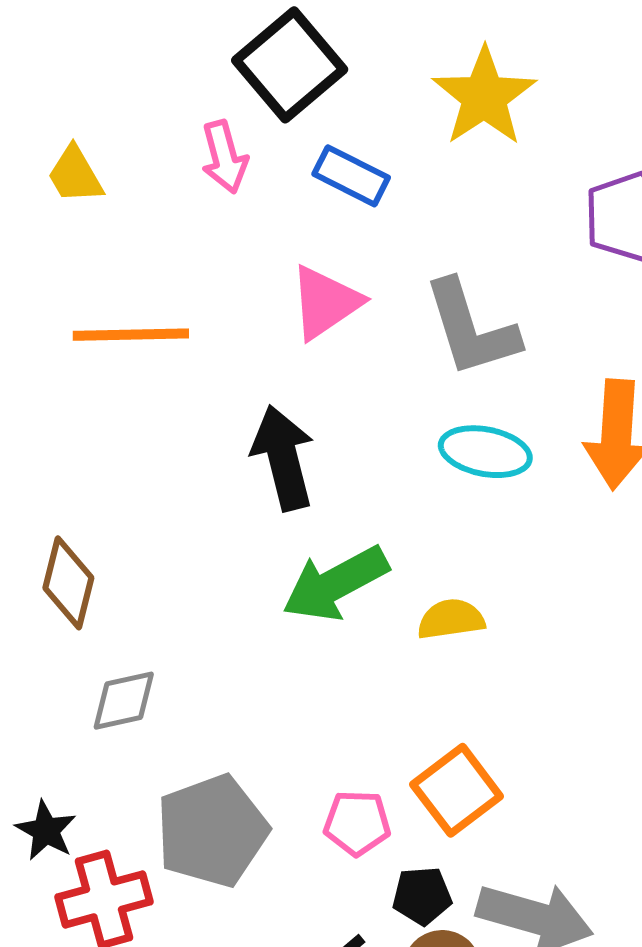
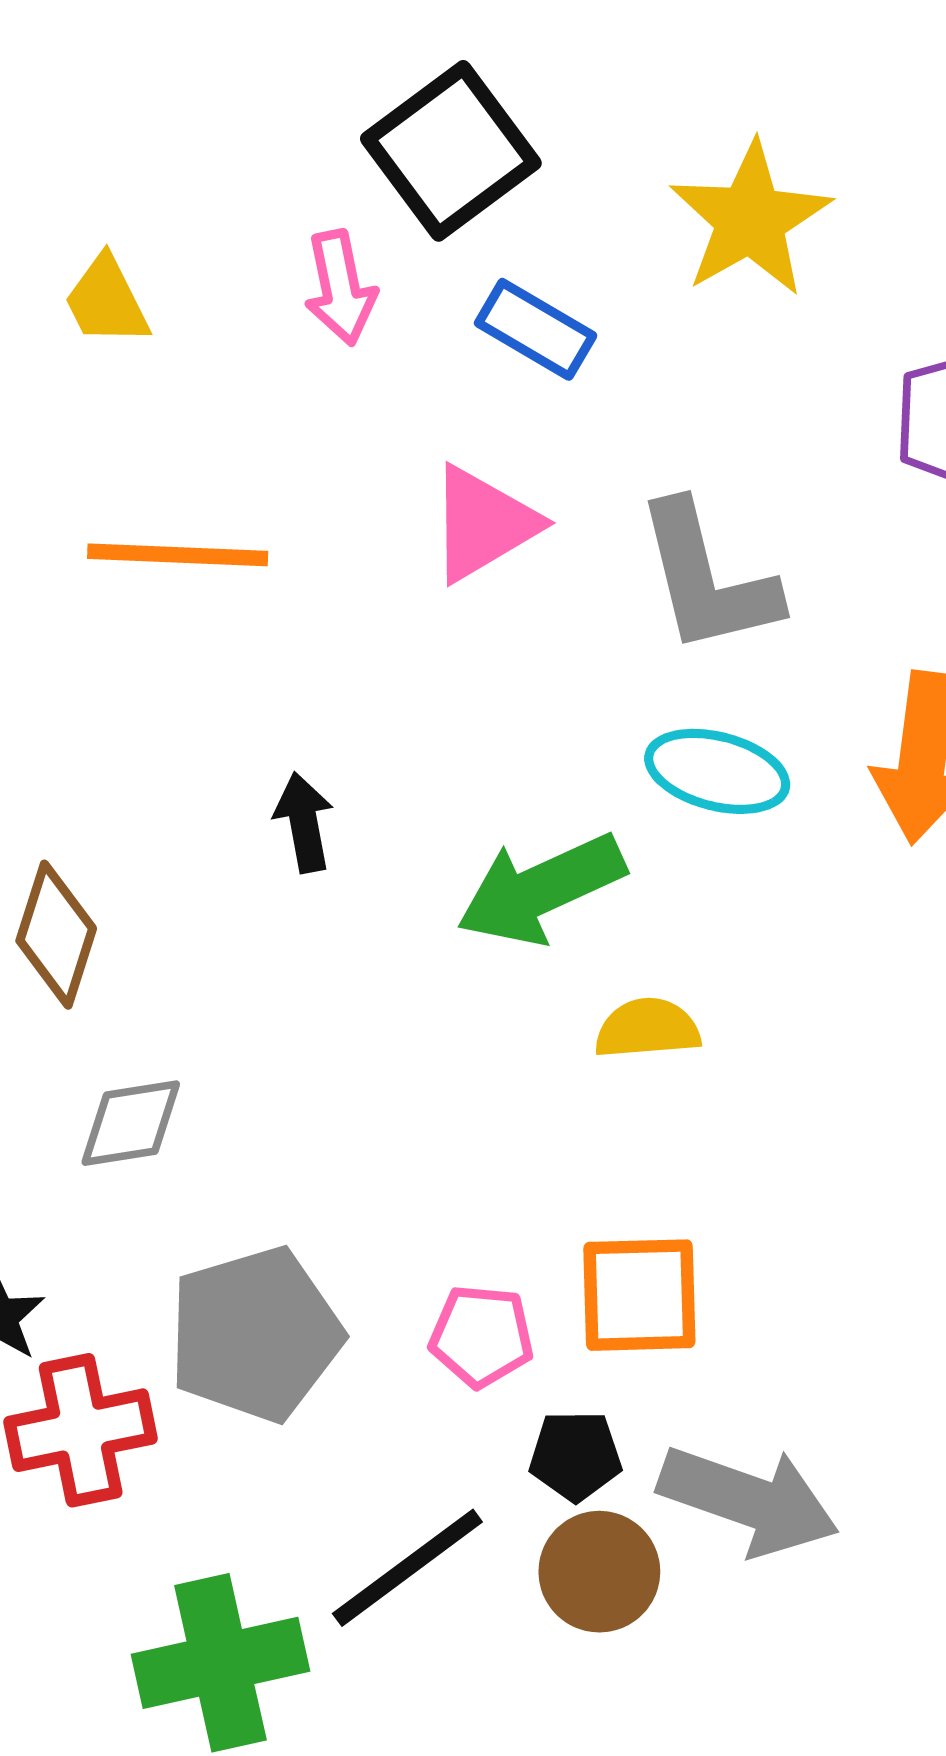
black arrow: (283, 458) -> (304, 822), moved, size x0.6
green arrow: (335, 584) -> (541, 889), moved
orange square: (457, 790) -> (639, 1295), turned 32

